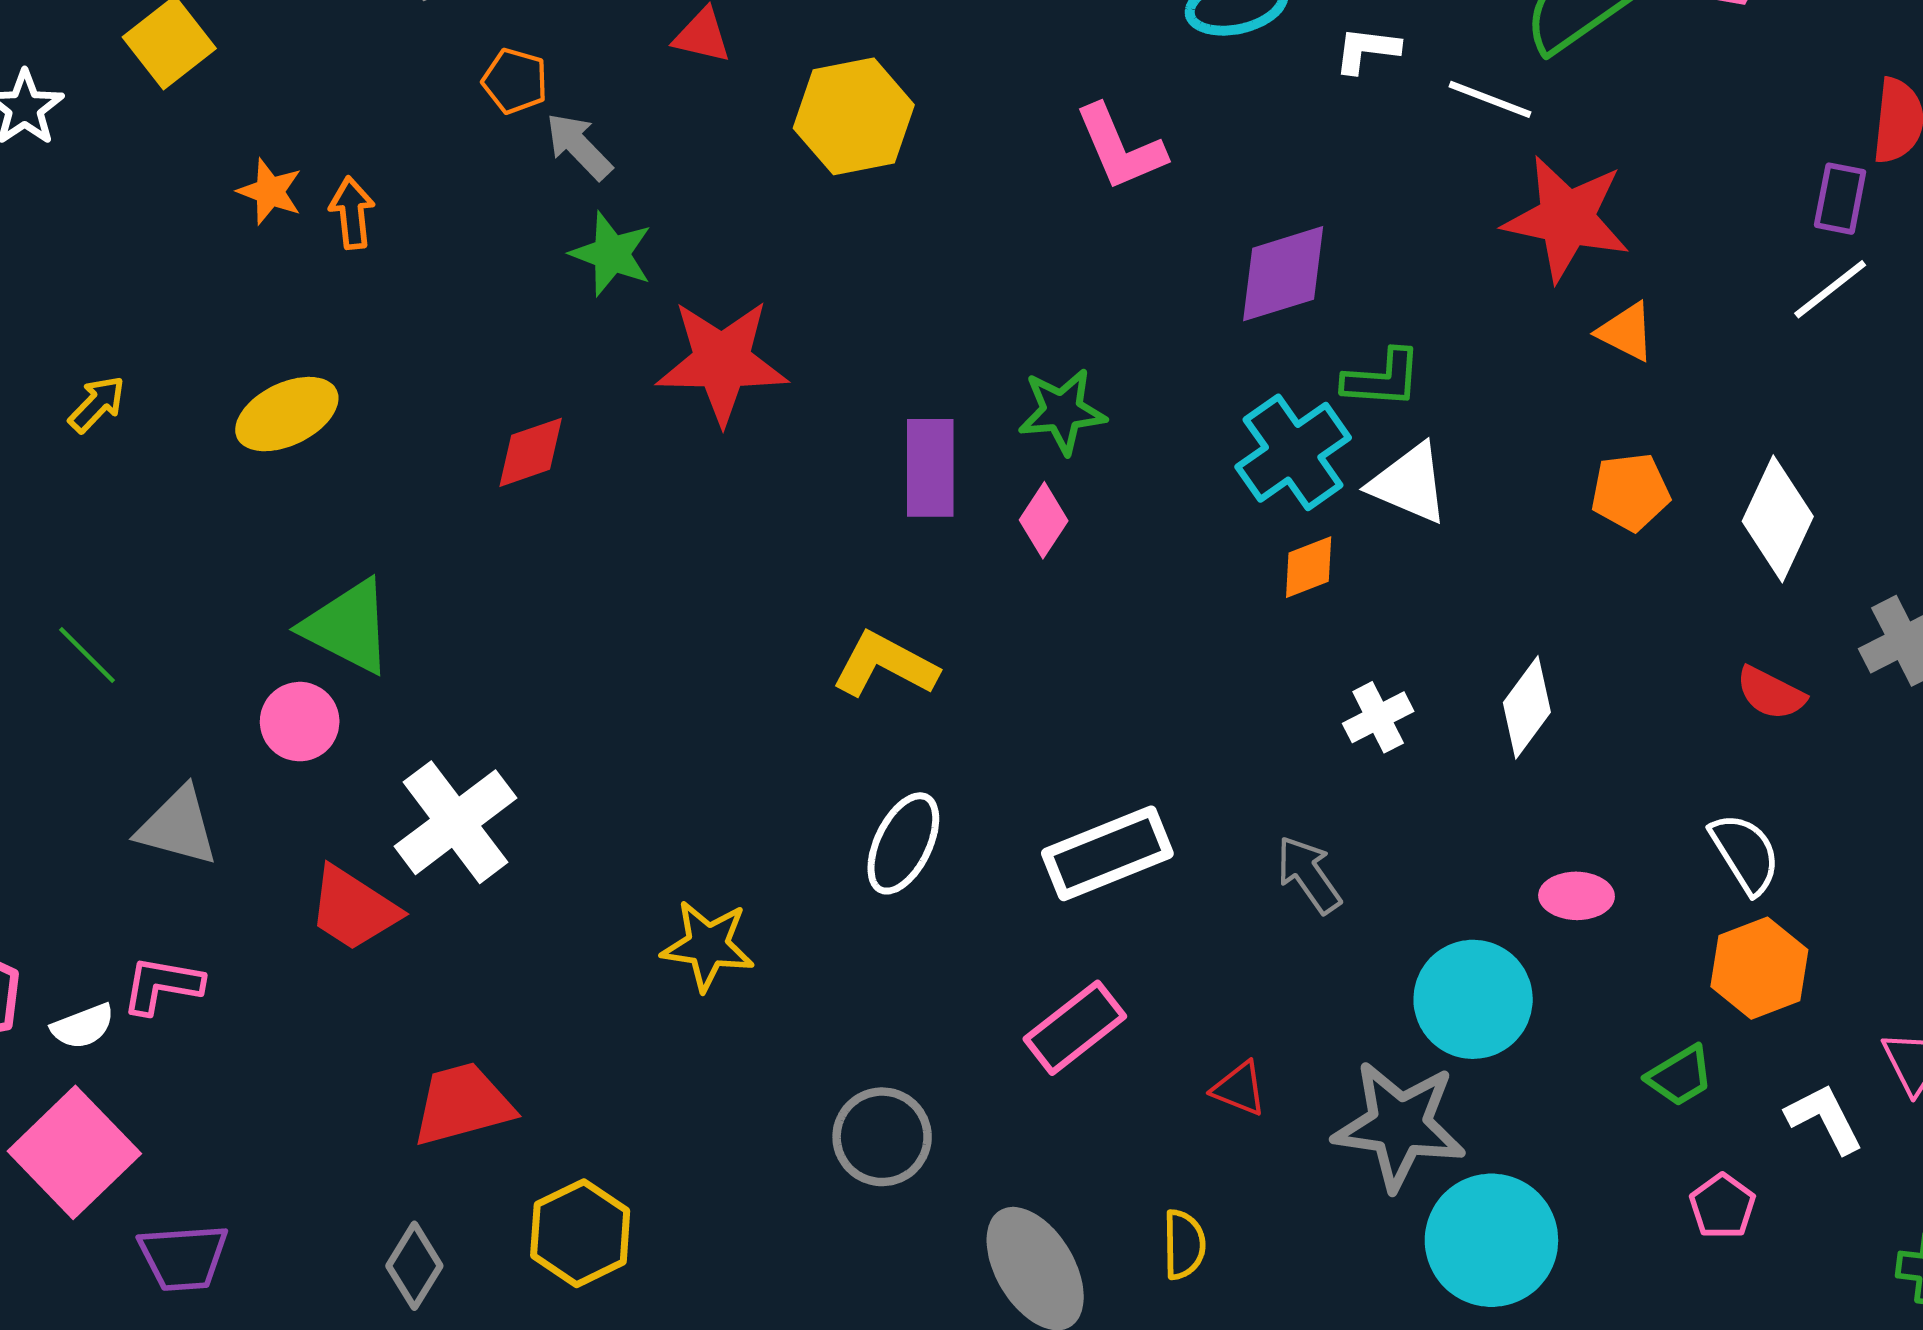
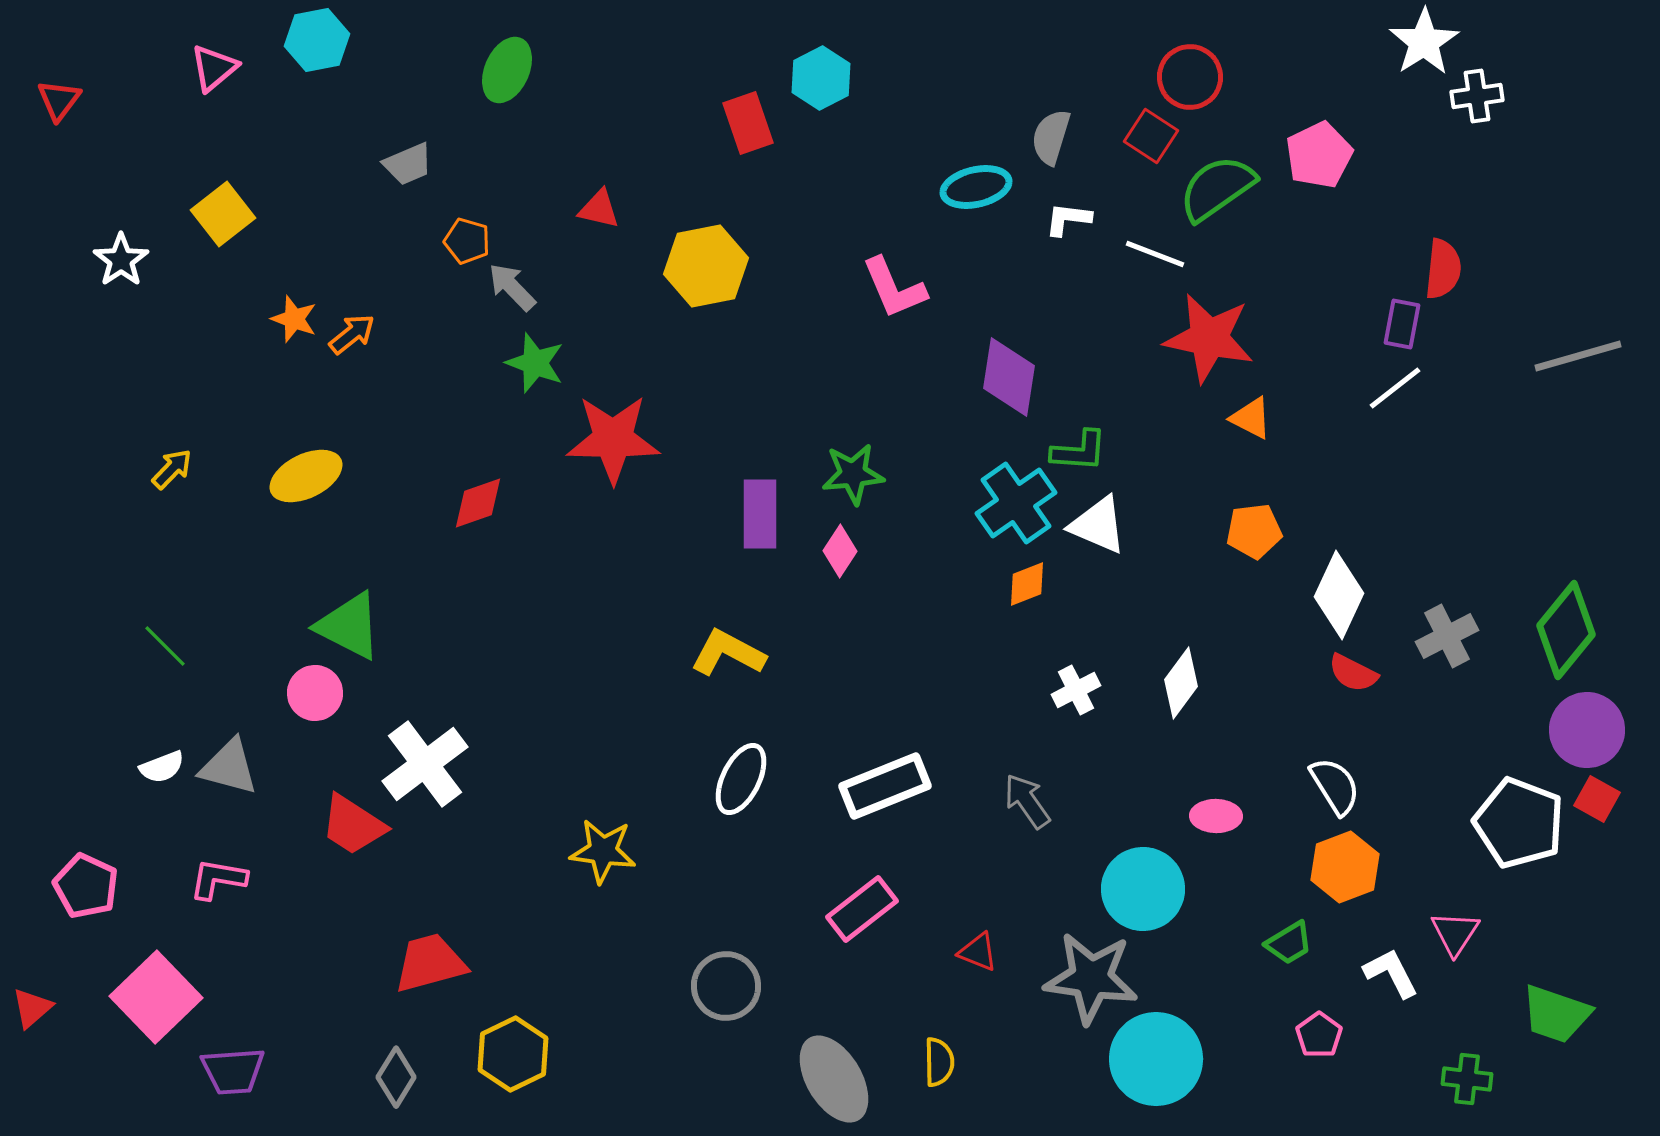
orange arrow: (352, 213) -> (352, 334), turned 57
purple diamond: (1283, 274) -> (1009, 377), turned -64
white diamond: (1778, 519) -> (1339, 595), moved
white semicircle: (83, 1026) -> (162, 767), moved

